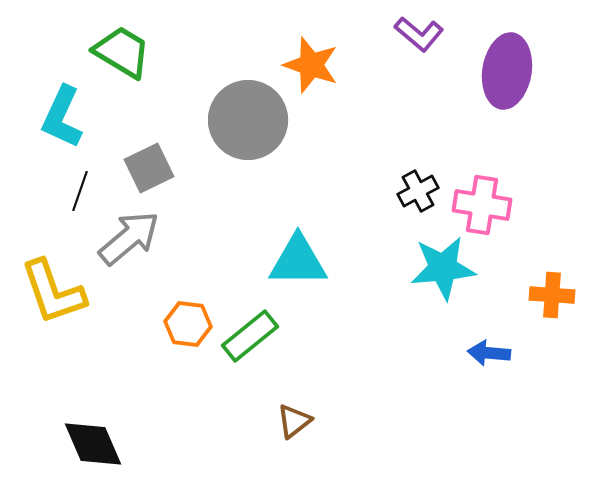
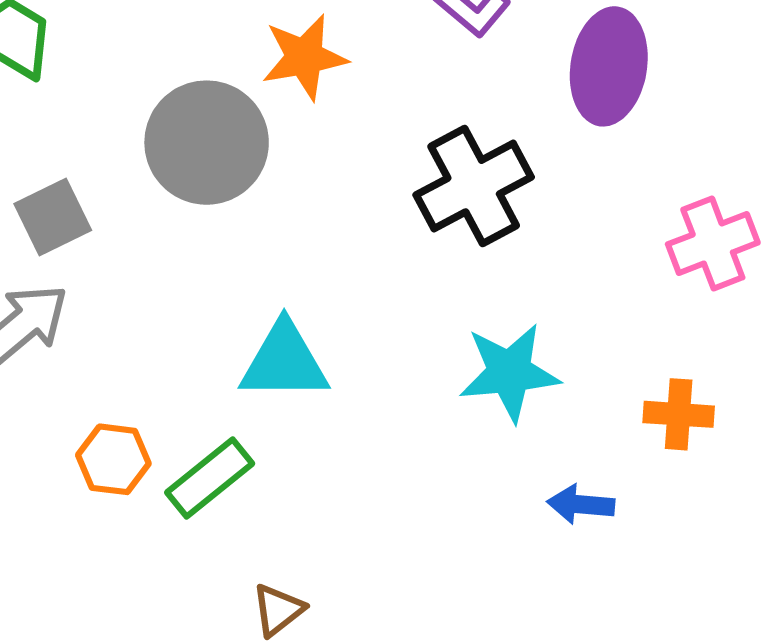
orange star: (311, 65) -> (304, 57), turned -30
black cross: (418, 191) -> (474, 186), moved, size x1.8
pink cross: (482, 205) -> (713, 243), moved, turned -30

